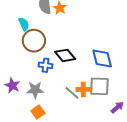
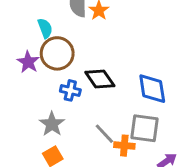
purple star: (12, 86) -> (28, 62), moved
orange cross: (83, 89) -> (124, 146), moved
gray star: (35, 90) -> (52, 124), turned 30

